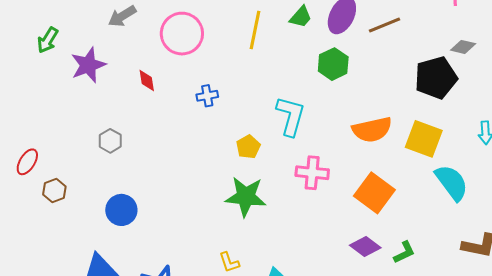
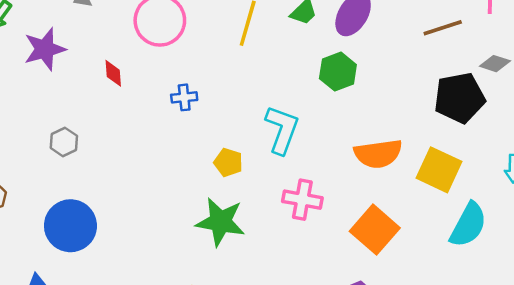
brown line: (385, 25) -> (443, 28), moved
yellow pentagon: (248, 147) -> (228, 162), turned -30
cyan semicircle: (452, 183) -> (468, 225), turned 60
blue circle: (121, 210) -> (70, 226), size x1.4

